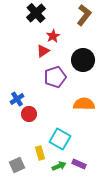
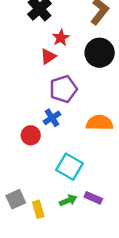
black circle: (83, 60) -> (100, 53), moved
blue cross: (17, 99) -> (52, 118), moved
yellow rectangle: (40, 153) -> (38, 209), moved

